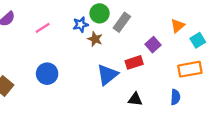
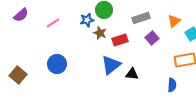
gray rectangle: (122, 22) -> (141, 18), moved, turned 36
red rectangle: (134, 62) -> (120, 40), moved
black triangle: (135, 99) -> (132, 74), moved

